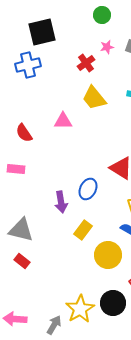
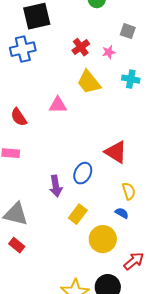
pink star: (107, 47) -> (109, 52), moved

